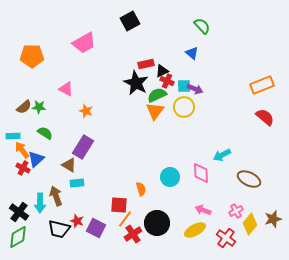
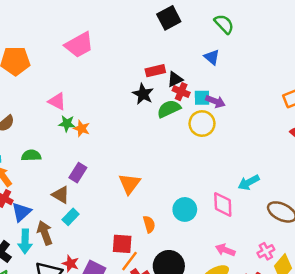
black square: (130, 21) -> (169, 18), moved
black star: (136, 83) -> (143, 94), size x0.7
green star: (39, 107) -> (67, 124), moved
orange triangle: (155, 111) -> (130, 184), moved
green semicircle: (45, 133) -> (31, 155), turned -35
purple rectangle: (83, 147) -> (78, 173), size x0.7
blue triangle: (36, 159) -> (21, 212), moved
cyan rectangle: (77, 183) -> (71, 217), turned -40

